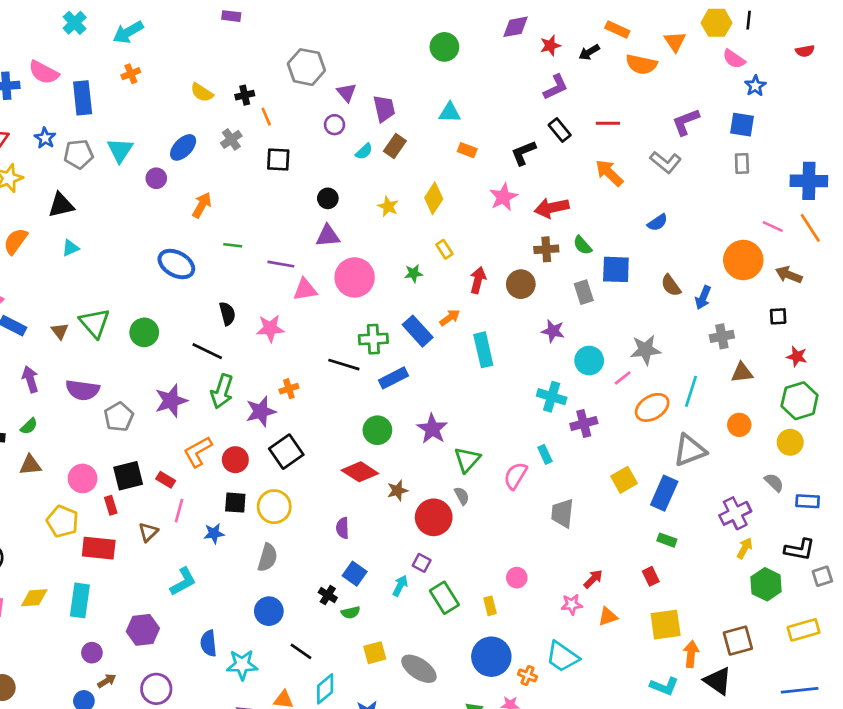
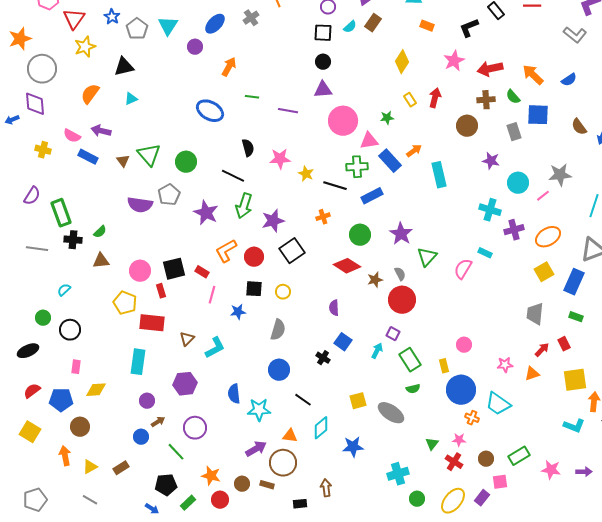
gray pentagon: (79, 154) -> (137, 29), turned -30
black square: (278, 159) -> (323, 33), moved
orange arrow: (609, 173) -> (533, 75), moved
yellow star: (388, 206) -> (306, 174), moved
red arrow: (478, 280) -> (435, 98), moved
pink triangle: (305, 289) -> (369, 141), moved
purple arrow: (30, 379) -> (101, 131), moved, turned -60
orange cross: (289, 389) -> (323, 217), moved
purple star: (171, 401) -> (206, 213), turned -30
orange ellipse: (652, 407) -> (548, 237), moved
gray pentagon: (119, 417) -> (169, 195), moved
cyan rectangle: (545, 454) -> (485, 253), turned -40
gray semicircle: (462, 496) -> (400, 274), moved
yellow circle: (274, 507) -> (283, 292), size x0.6
gray trapezoid: (562, 513) -> (535, 314), moved
brown triangle: (148, 532) -> (187, 339), moved
red arrow: (593, 579) -> (542, 350), moved
yellow diamond: (34, 598) -> (96, 390), moved
green semicircle: (351, 612) -> (413, 389), moved
blue circle: (491, 657) -> (461, 390), moved

